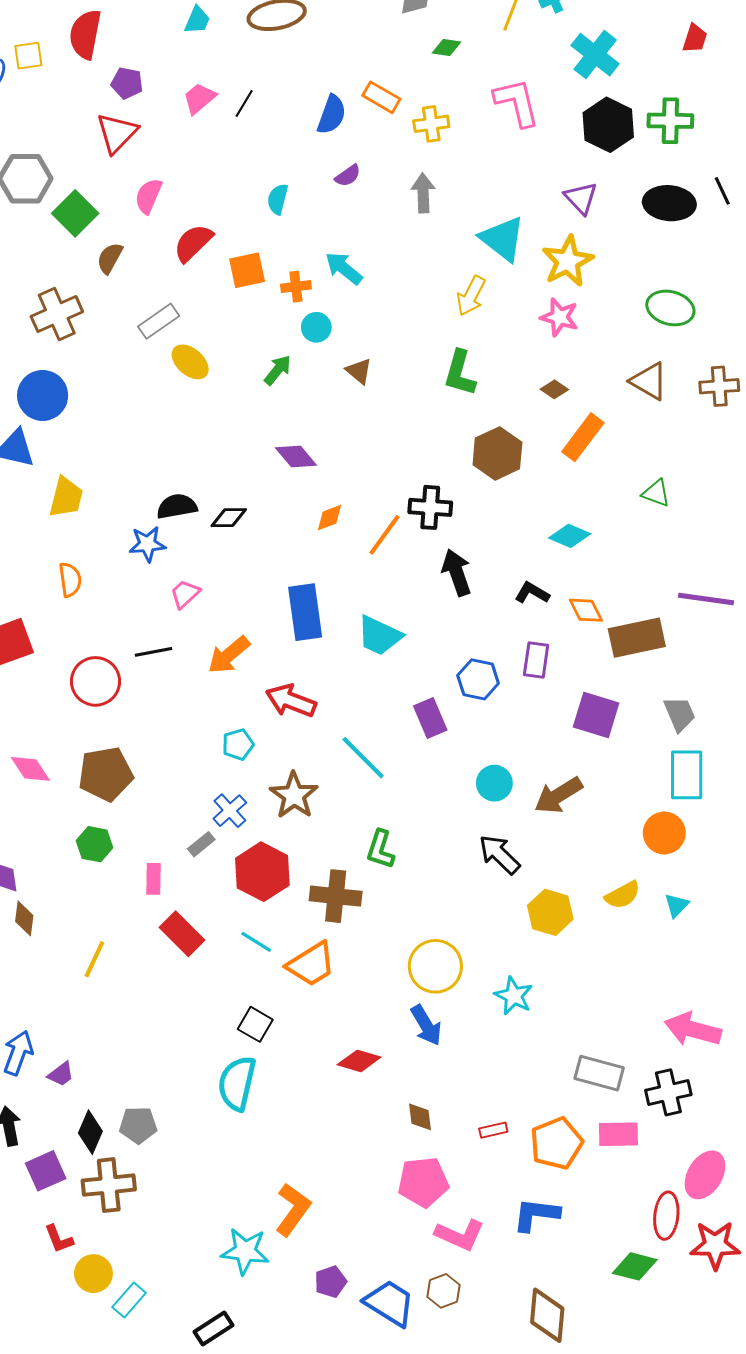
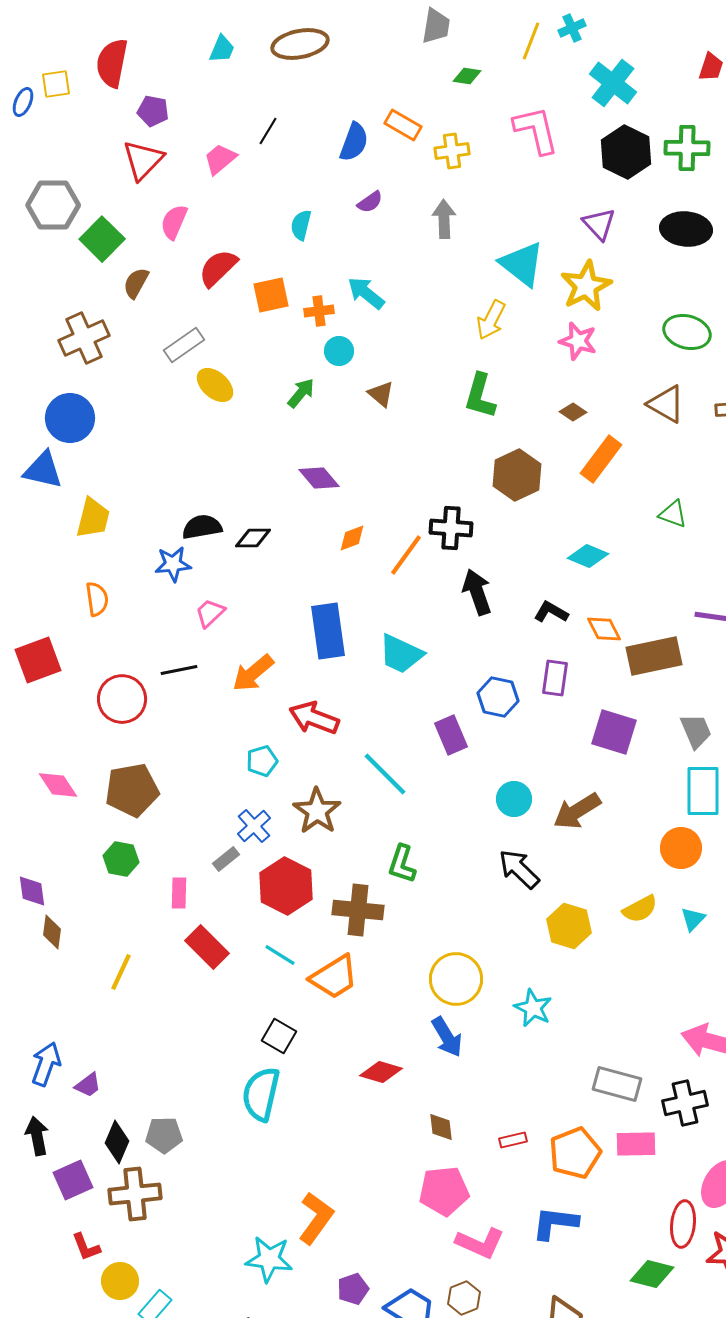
pink trapezoid: (199, 98) -> (220, 159), moved

